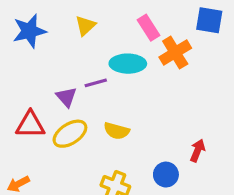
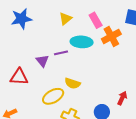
yellow triangle: (85, 26) -> (65, 19), moved
yellow ellipse: (70, 134) -> (53, 96), moved

